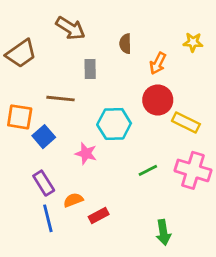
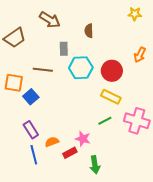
yellow star: (193, 42) -> (135, 14), moved
orange arrow: (158, 63) -> (140, 55), moved
yellow rectangle: (186, 123) -> (111, 97), moved
cyan hexagon: (114, 124) -> (81, 68), moved
pink star: (86, 154) -> (83, 139), moved
green arrow: (163, 232) -> (95, 165), moved

